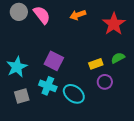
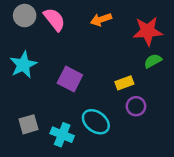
red star: (114, 24) -> (148, 31), turned 30
green semicircle: (118, 58) -> (153, 61), moved
cyan star: (17, 67) -> (23, 65), moved
cyan cross: (48, 86) -> (62, 135), moved

